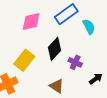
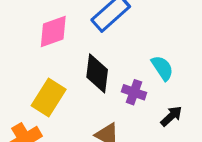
cyan semicircle: (89, 27) -> (162, 68), moved
black diamond: (54, 49) -> (97, 73), turned -30

